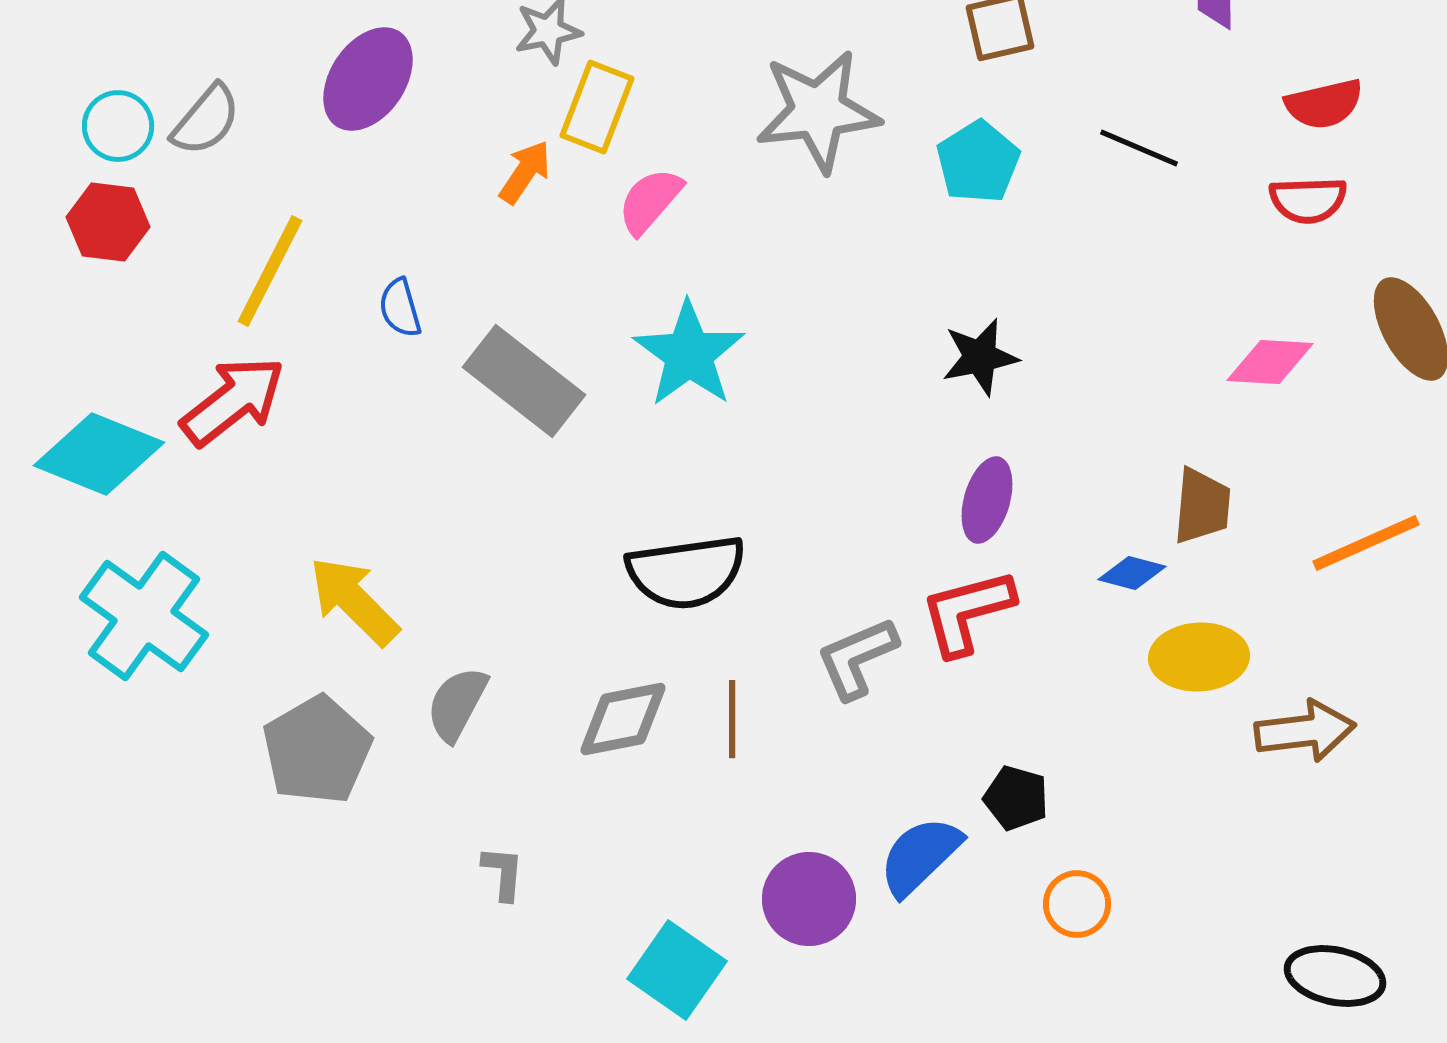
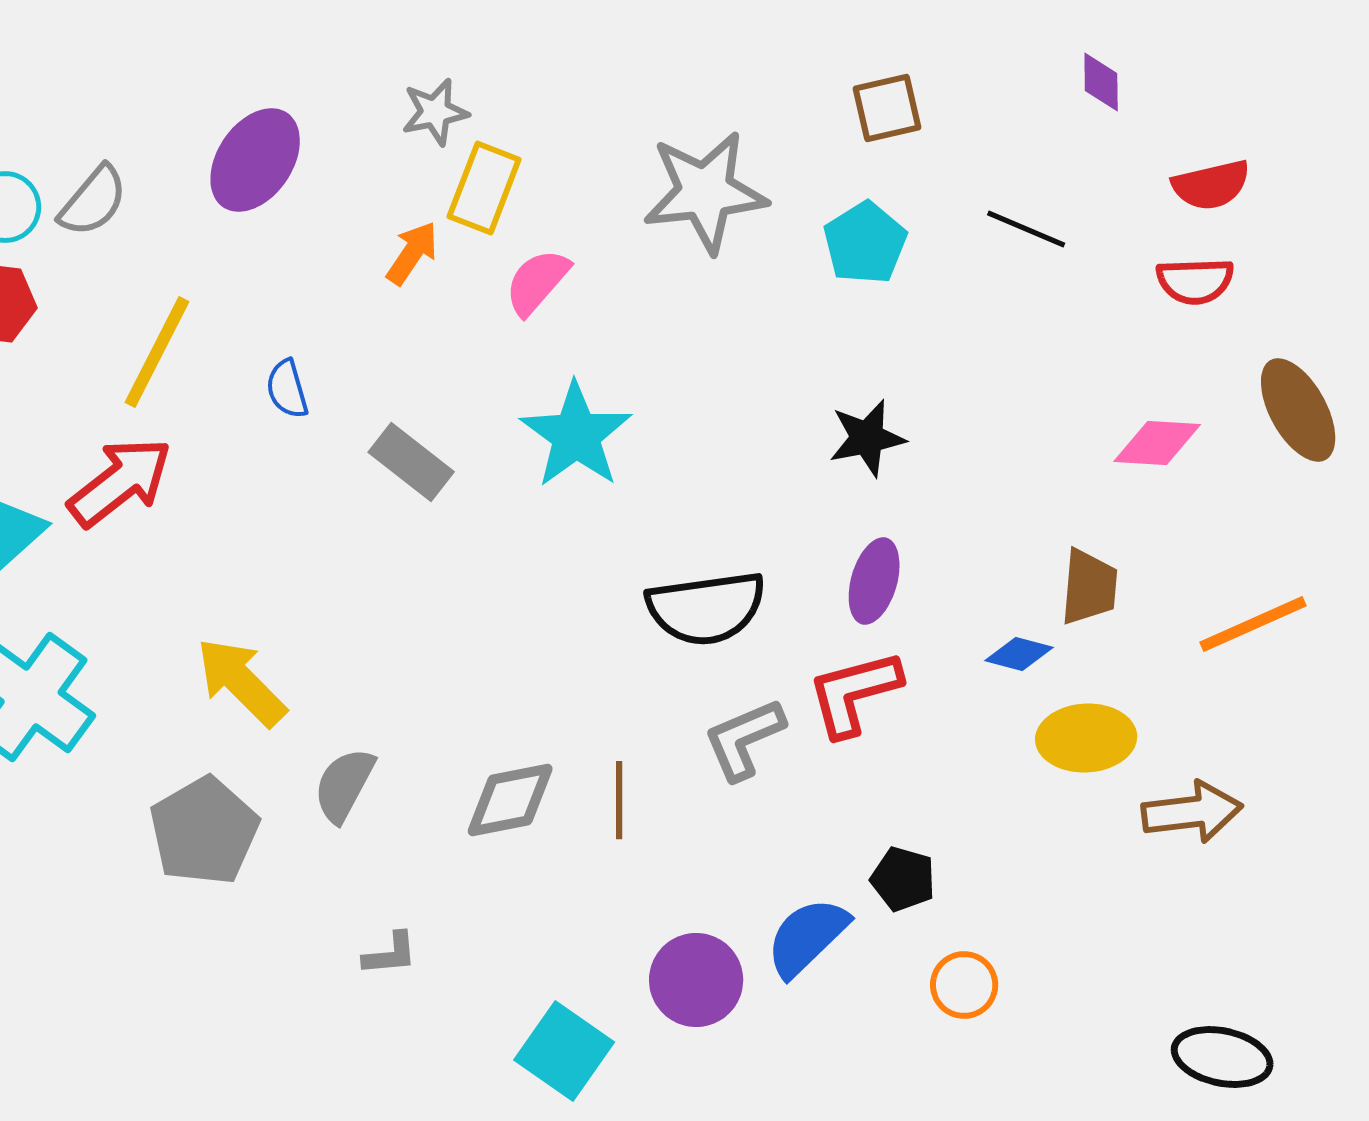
gray rectangle: (524, 381) -> (411, 462), size x0.7
black semicircle: (686, 572) -> (706, 608), moved
gray L-shape: (503, 873) -> (390, 954), turned 80

